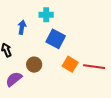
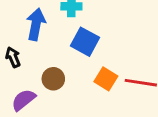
blue arrow: (22, 27) -> (36, 24), size x1.5

